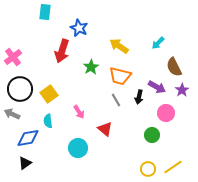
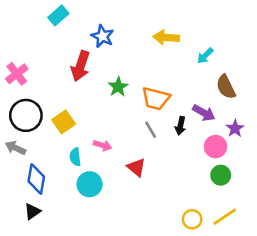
cyan rectangle: (45, 12) -> (58, 15), turned 42
yellow arrow: (119, 46) -> (166, 37), moved, turned -30
purple star: (182, 90) -> (235, 128), moved
pink arrow: (79, 112) -> (103, 145), turned -40
cyan semicircle: (48, 121) -> (75, 157), moved
green circle: (152, 135) -> (221, 175), moved
blue diamond: (28, 138) -> (36, 179), turned -70
cyan circle: (78, 148) -> (90, 184), moved

